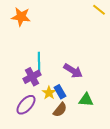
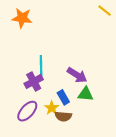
yellow star: (49, 93) -> (52, 108), moved
green triangle: (86, 100) -> (86, 94), moved
brown semicircle: (60, 110) -> (63, 116), turned 56

